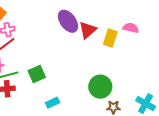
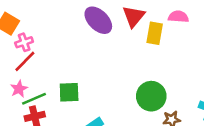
red triangle: (88, 30) -> (134, 16), moved
green square: (37, 74) -> (69, 92), turned 30

